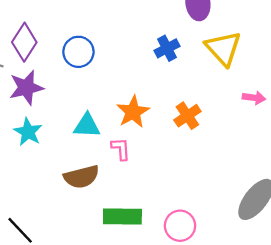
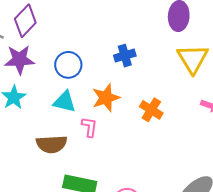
blue cross: (167, 48) -> (125, 56), moved
blue circle: (78, 52) -> (68, 65), moved
orange cross: (187, 116) -> (151, 110), turned -35

